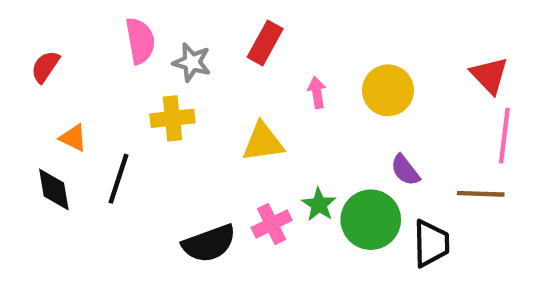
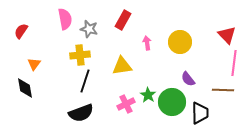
orange triangle: (73, 138) -> (34, 64), turned 40
black line: (119, 179) -> (85, 81), moved
black semicircle: (209, 243) -> (81, 113), moved

